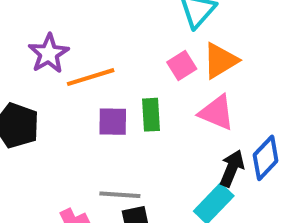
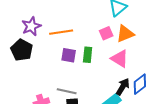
purple star: (49, 54) -> (31, 26), moved

